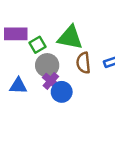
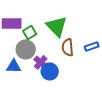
green triangle: (70, 37) -> (57, 26), turned 35
gray circle: (47, 65) -> (26, 49), moved

